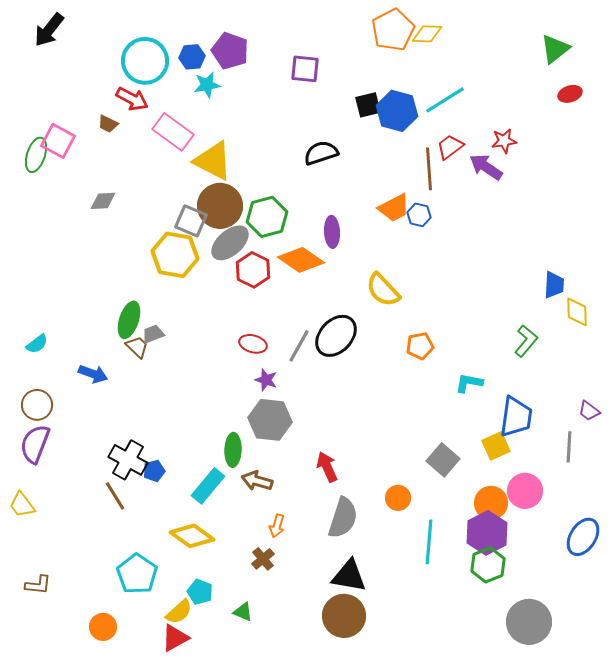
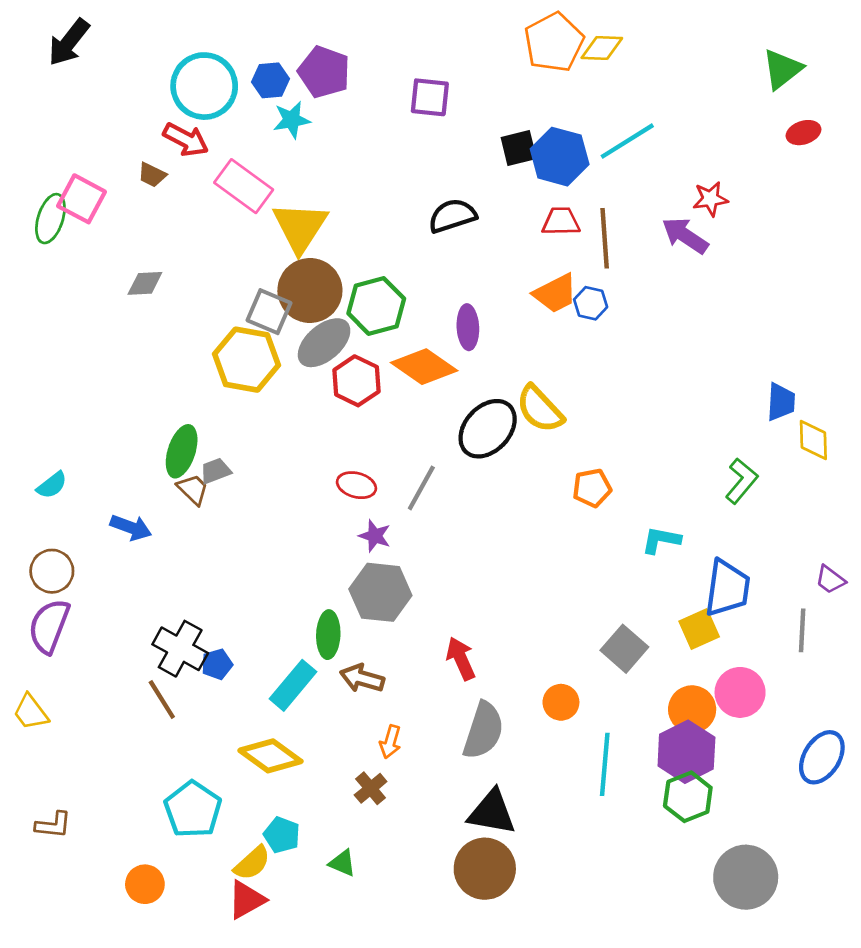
red trapezoid: (450, 147) -> (561, 221), moved, turned 36
yellow triangle: (213, 161) -> (300, 227), turned 36
black ellipse: (336, 336) -> (488, 429), moved

